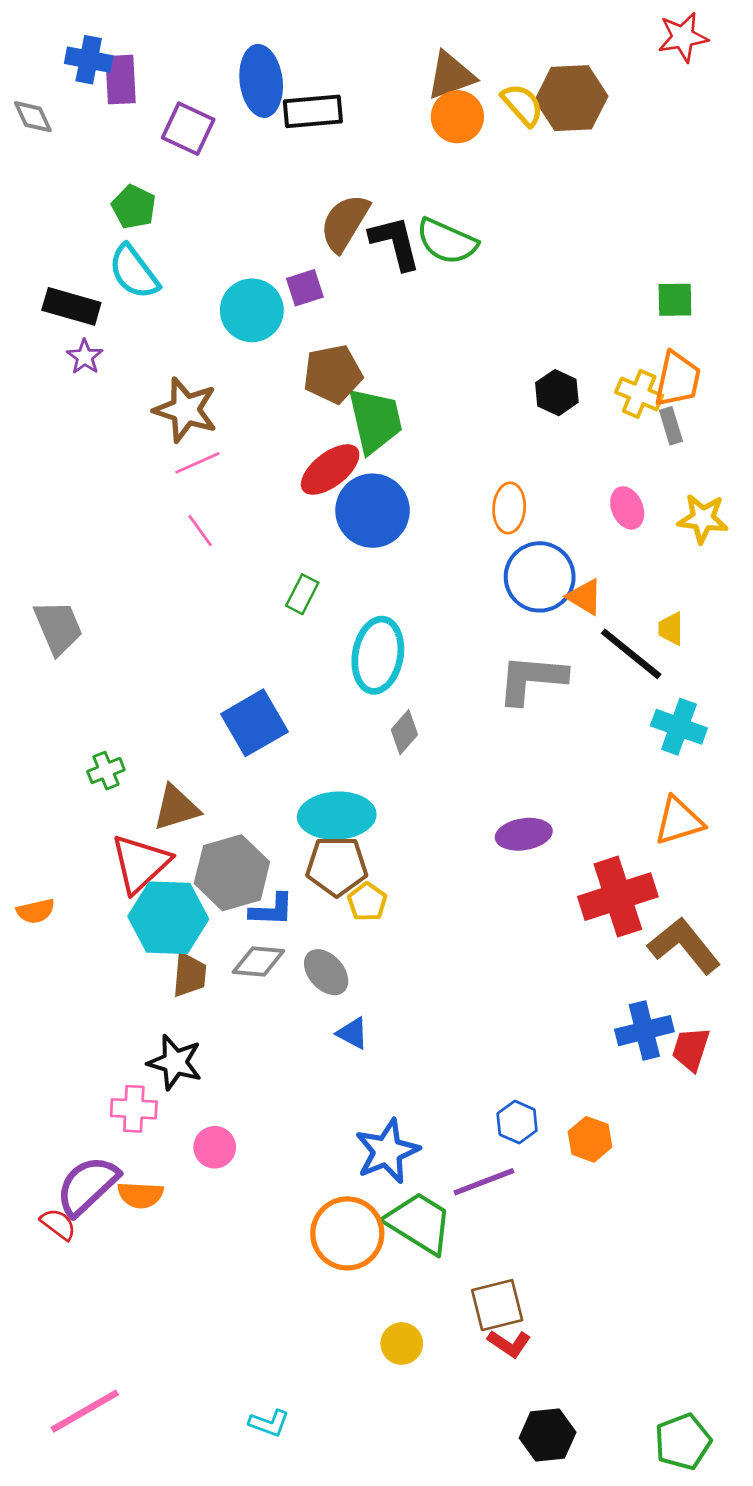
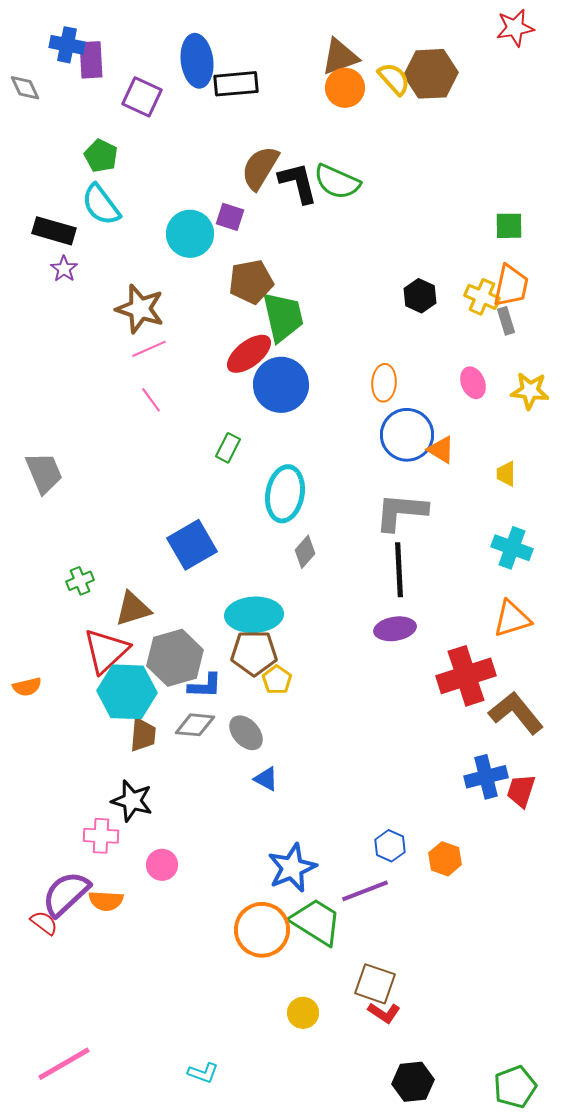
purple square: (305, 288) -> (230, 217), turned 36
black line: (631, 654) -> (399, 570), moved, turned 48
brown square: (497, 1305) -> (375, 984), turned 33

